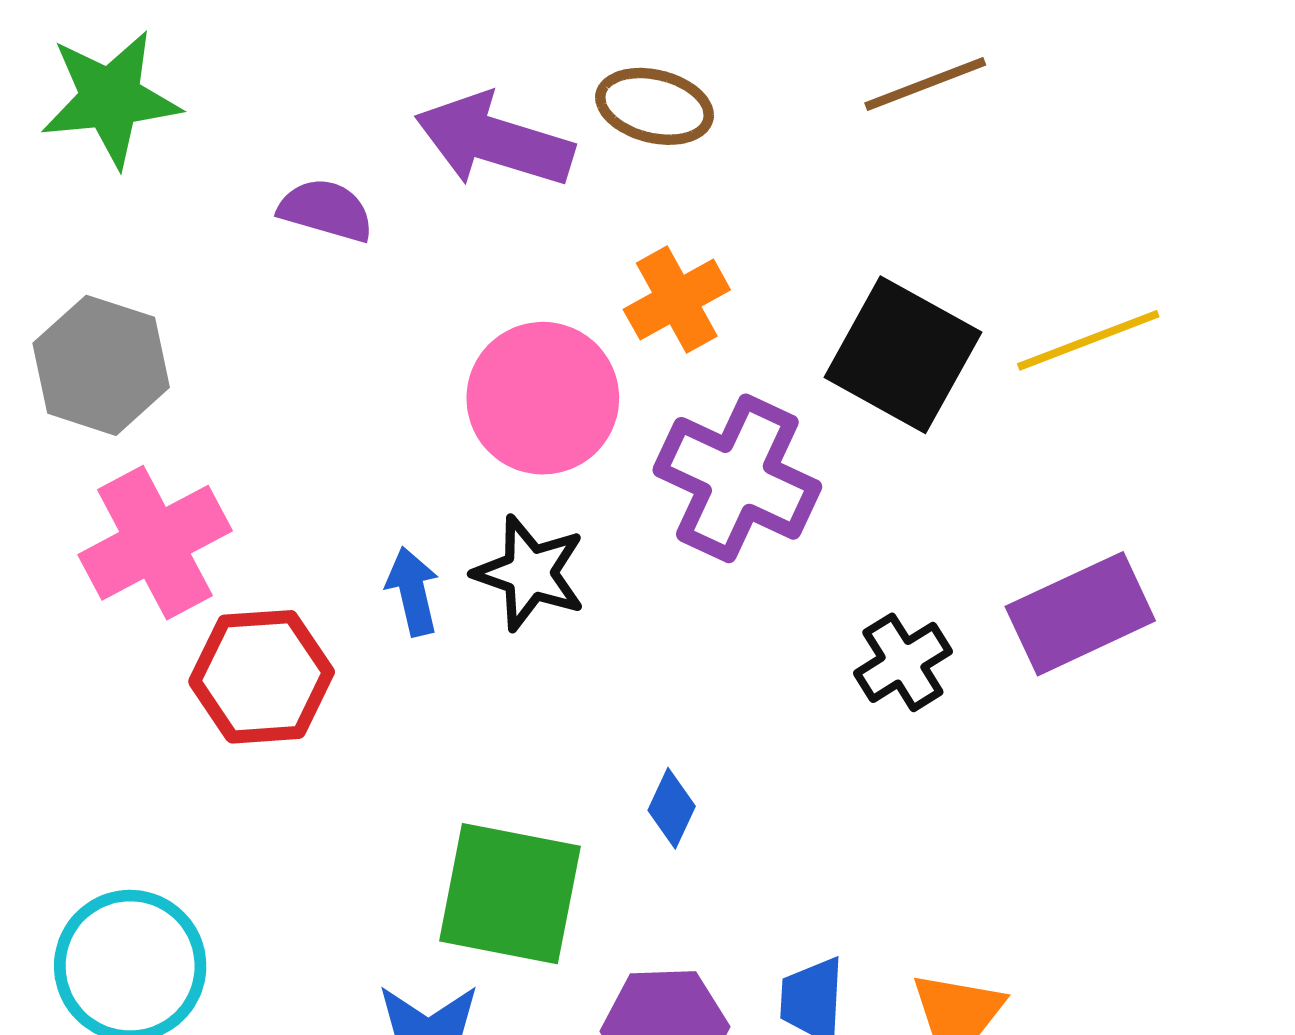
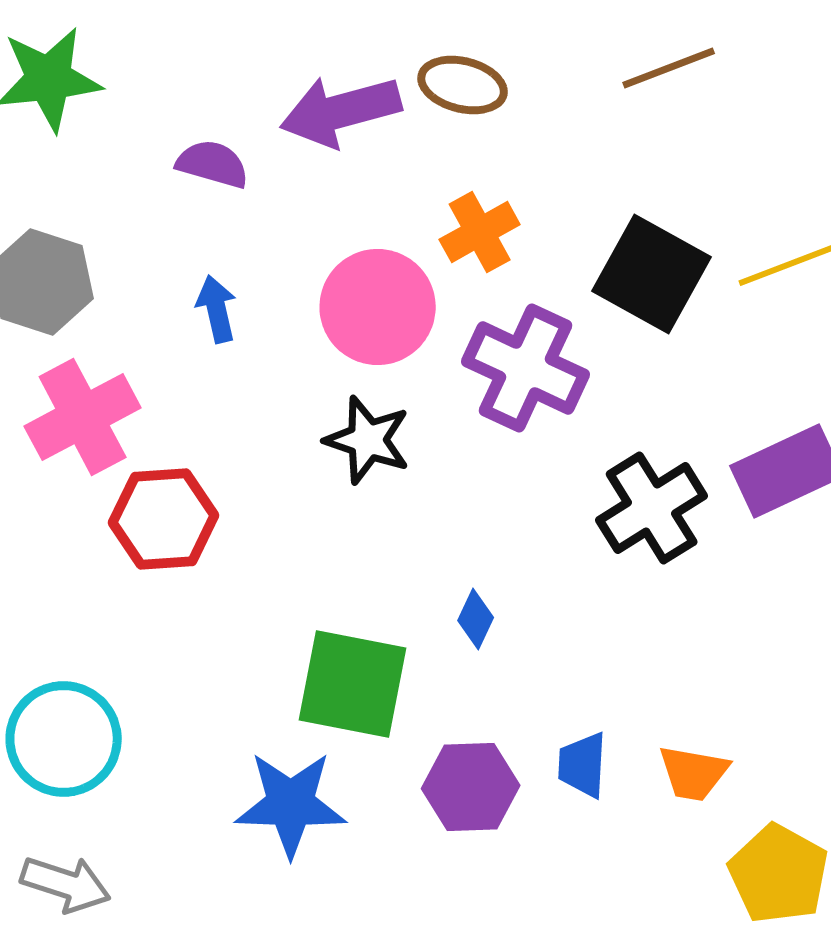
purple arrow: (494, 141) -> (341, 111), turned -32
blue arrow: (413, 591) -> (217, 309), moved
black cross: (903, 662) -> (652, 508), size x1.5

